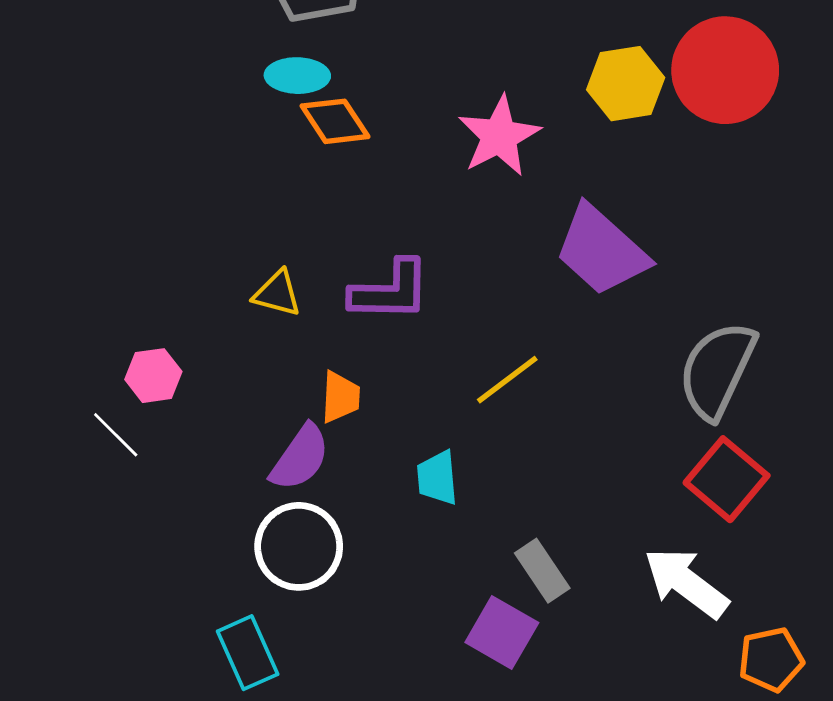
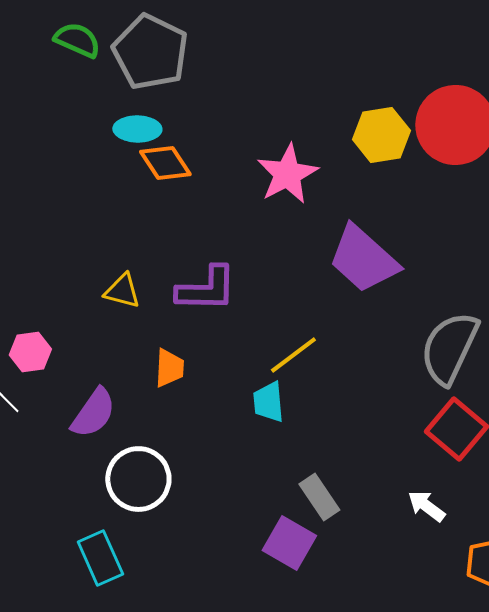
purple semicircle: (300, 458) -> (93, 413), moved
cyan trapezoid: (437, 478) -> (268, 402), moved
white arrow: (686, 583) -> (426, 506), size x0.6

